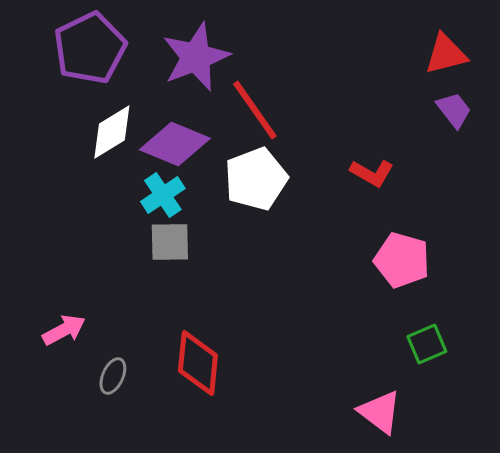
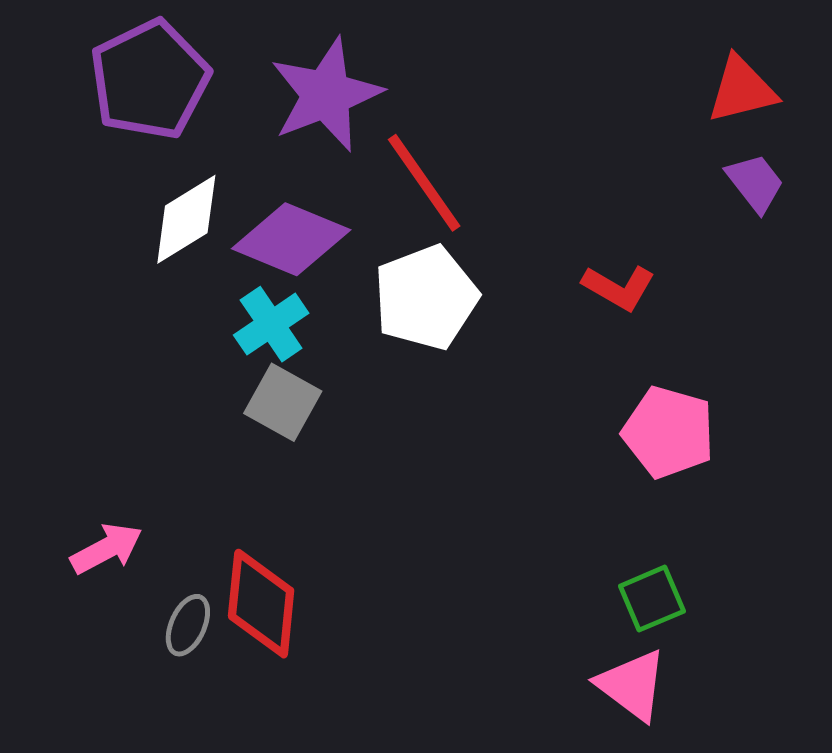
gray square: (170, 242) -> (283, 402), turned 30
green square: (427, 344) -> (652, 599), moved
red diamond: (198, 363) -> (261, 604), moved

